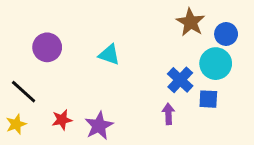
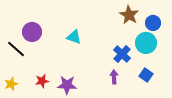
black line: (24, 92) -> (16, 49), moved
blue square: (208, 99) -> (146, 75), moved, turned 32
purple star: (99, 126) -> (67, 85), turned 30

